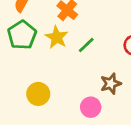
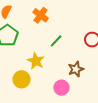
yellow star: (57, 37) -> (36, 61), moved

